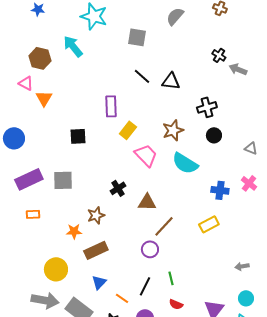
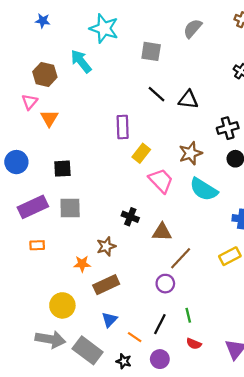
pink triangle: (26, 83) -> (30, 102), turned 42
black square: (78, 136) -> (62, 169), moved
black cross: (118, 188) -> (130, 217), turned -35

